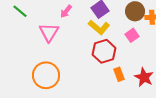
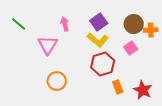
pink arrow: (66, 11) -> (65, 24), turned 128
orange circle: (46, 75) -> (57, 81), moved, size x0.7

